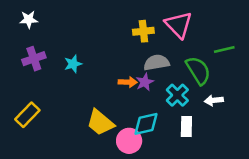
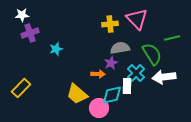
purple cross: (34, 59) -> (30, 33), moved
orange arrow: (128, 82) -> (98, 74), moved
white arrow: (214, 100) -> (164, 77), size x1.6
white rectangle: (186, 126) -> (127, 86), moved

